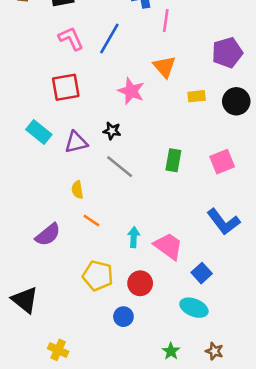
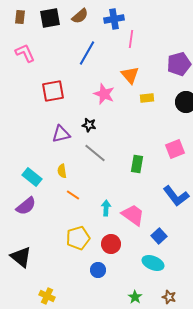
pink L-shape: (71, 39) -> (25, 53), moved
yellow rectangle: (197, 96) -> (147, 98), moved
cyan rectangle: (39, 132) -> (32, 177), moved
green rectangle: (173, 160) -> (137, 164), moved
purple semicircle: (48, 235) -> (26, 206), moved
yellow pentagon: (98, 276) -> (78, 238), turned -30

